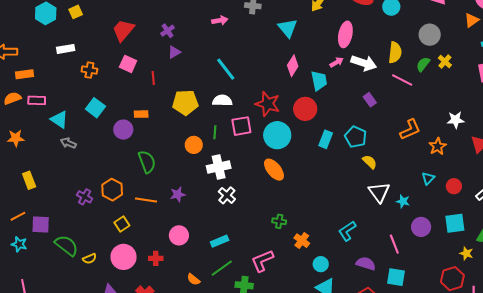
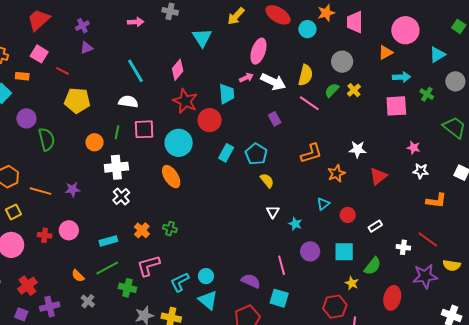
pink diamond: (293, 66) -> (178, 70), moved
red line: (153, 78) -> (62, 71), turned -64
yellow pentagon: (185, 102) -> (77, 101), moved
red star: (268, 104) -> (185, 101), moved
orange rectangle: (141, 114) -> (22, 76), moved
green semicircle: (147, 162) -> (47, 139), moved
white triangle: (379, 192) -> (273, 212), size x0.6
cyan L-shape: (347, 231) -> (180, 282), moved
orange cross: (302, 241) -> (142, 230), moved
red cross: (156, 258) -> (45, 235), moved

